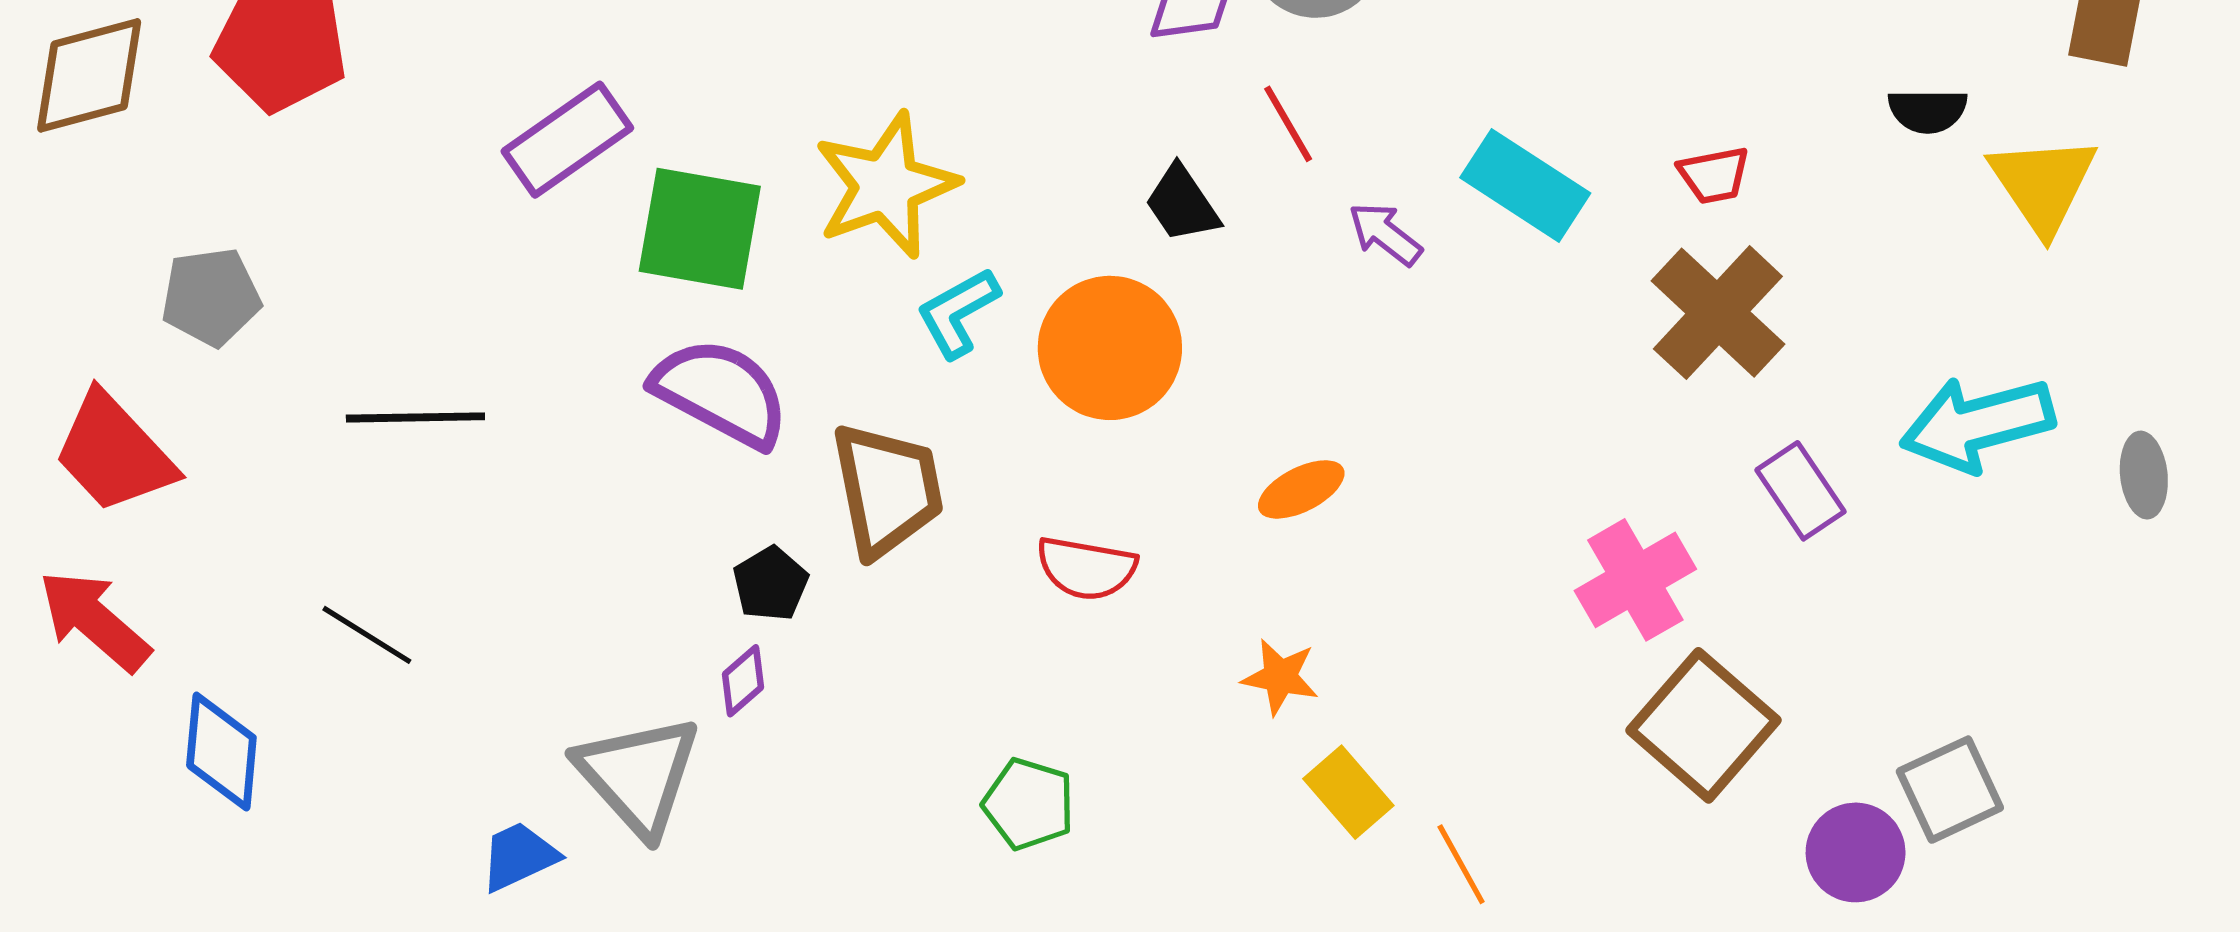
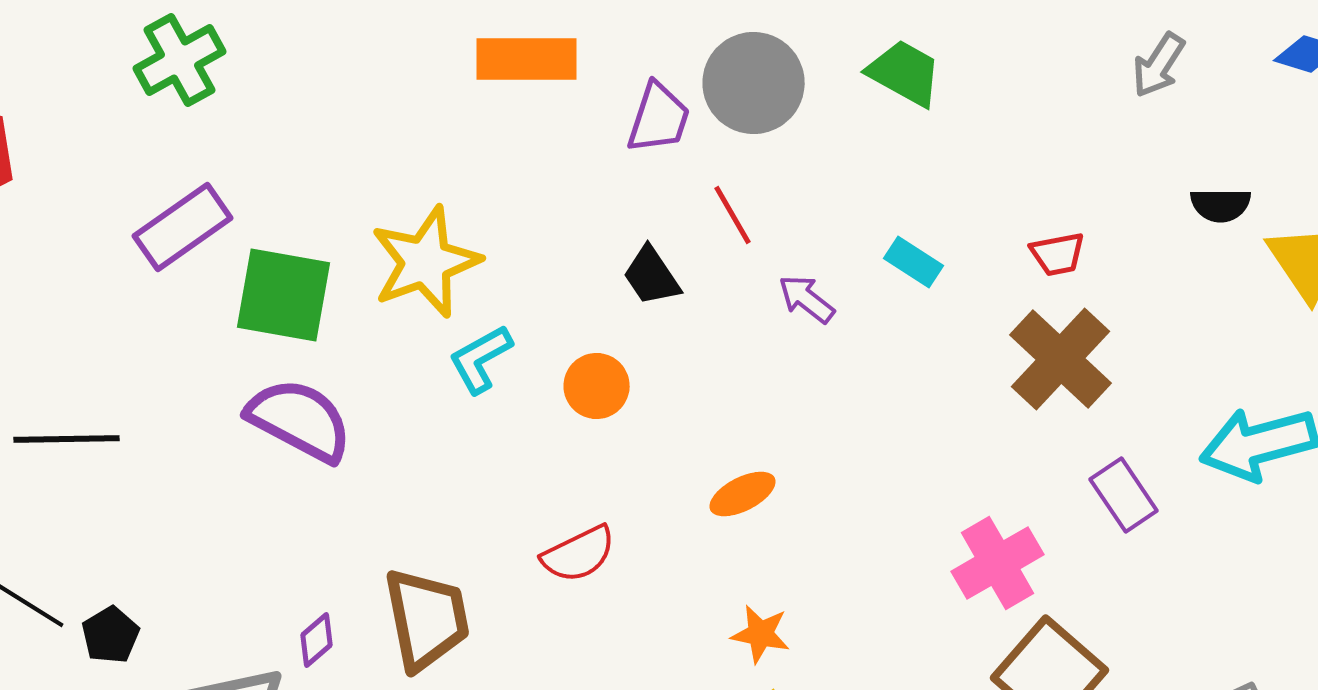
cyan rectangle: (1525, 185) -> (914, 262), size x0.6
orange circle: (1110, 348) -> (597, 386), size x0.6
brown trapezoid: (887, 489) -> (427, 619), moved
red semicircle: (1086, 568) -> (579, 554), turned -36
black pentagon: (771, 584) -> (111, 635), moved
orange star: (1280, 677) -> (761, 634), moved

